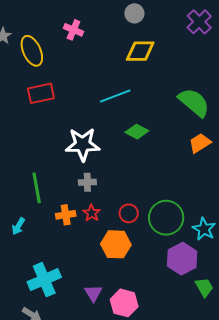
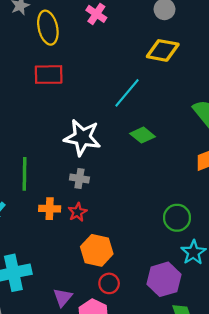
cyan line: (115, 96) -> (127, 93), turned -40
red circle: (129, 213) -> (109, 283), moved
green circle: (166, 218) -> (177, 218), moved, size x0.7

